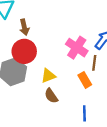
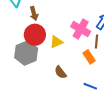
yellow triangle: (48, 76) -> (56, 42), moved
blue line: (84, 113) -> (90, 86), turned -64

